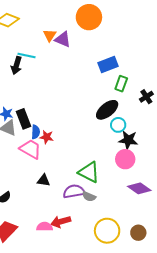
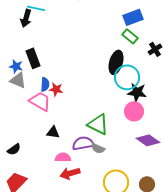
blue rectangle: (108, 64) -> (133, 17), moved
green rectangle: (121, 84) -> (130, 36), turned -70
black ellipse: (107, 110) -> (116, 62), turned -35
black rectangle: (23, 119) -> (33, 58), moved
cyan circle: (118, 125) -> (127, 77), size x1.6
pink semicircle: (45, 227) -> (63, 157), moved

